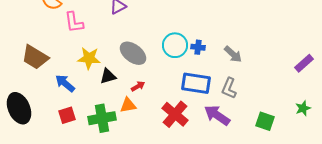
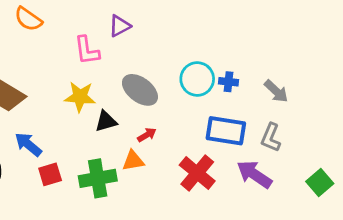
pink L-shape: (74, 22) -> (87, 50), moved
blue arrow: (65, 83) -> (28, 144), moved
green square: (265, 121) -> (320, 183), turned 30

